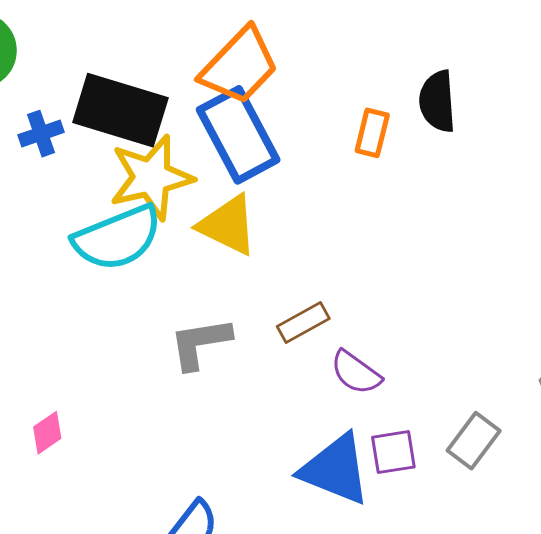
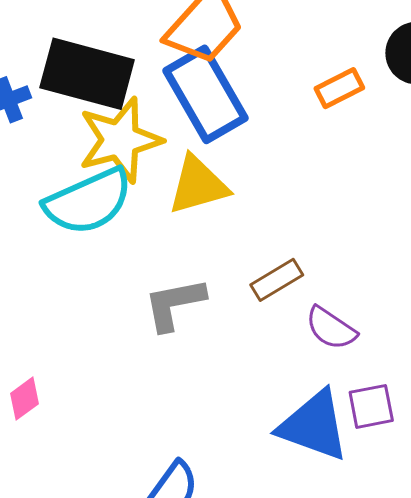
orange rectangle: (372, 133) -> (339, 88), turned 51
yellow triangle: (228, 225) -> (198, 185), turned -40

